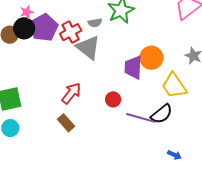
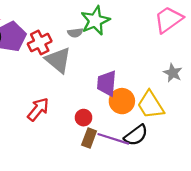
gray semicircle: (95, 23) -> (75, 33), moved
orange circle: (151, 58) -> (122, 101), moved
brown rectangle: (66, 123) -> (89, 138), moved, turned 60

